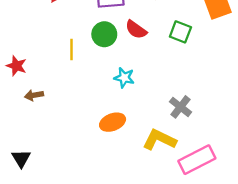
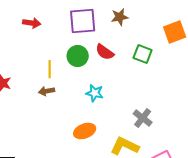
brown arrow: (34, 95) -> (47, 91), moved

